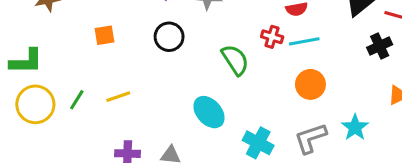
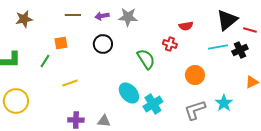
cyan line: (304, 41) -> (218, 47), moved
green line: (77, 100) -> (45, 61), moved
yellow circle: (35, 104) -> (16, 101), moved
cyan cross: (258, 143) -> (153, 104), moved, turned 30

